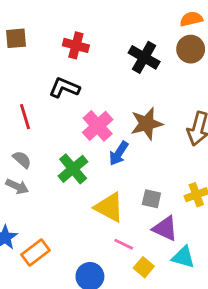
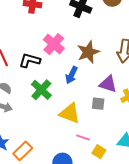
black L-shape: (64, 88) -> (30, 60), moved
pink cross: (98, 126) -> (54, 44), moved
purple triangle: (165, 228) -> (108, 84), moved

